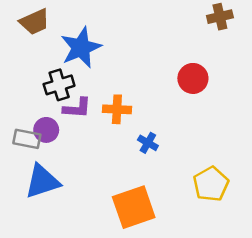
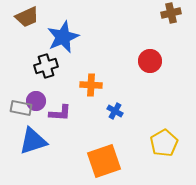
purple L-shape: (77, 108) -> (60, 113), moved

